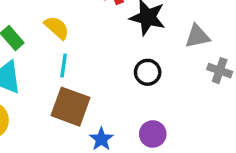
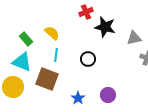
black circle: (148, 72) -> (88, 59), moved
brown square: (70, 107) -> (47, 79), moved

